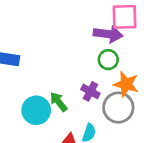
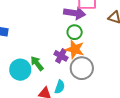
orange star: (126, 84) -> (75, 49), moved

